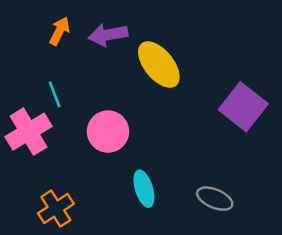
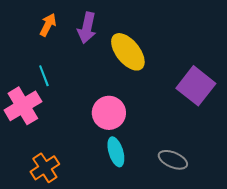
purple arrow: (108, 35) -> (87, 28), turned -68
pink circle: (108, 132) -> (109, 113), moved

